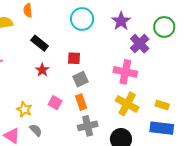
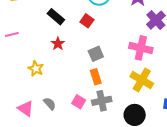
red square: (74, 58) -> (87, 21), moved, turned 32
pink square: (55, 103) -> (79, 102), moved
yellow star: (24, 109) -> (36, 69), moved

